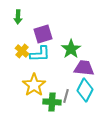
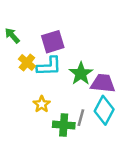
green arrow: (18, 17) -> (12, 36), moved, turned 136
green star: (71, 49) -> (81, 74), moved
yellow star: (34, 85) -> (42, 104), size x0.6

